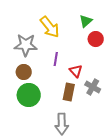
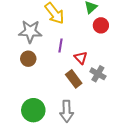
brown rectangle: (69, 92) -> (74, 79), turned -48
green circle: (29, 95) -> (33, 110), moved

